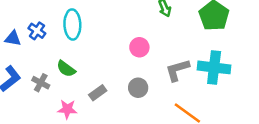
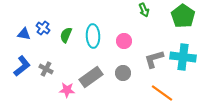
cyan ellipse: (72, 24) -> (93, 36), moved
green semicircle: (66, 69) -> (66, 35), moved, turned 77
gray rectangle: (98, 93) -> (91, 77), size x1.6

